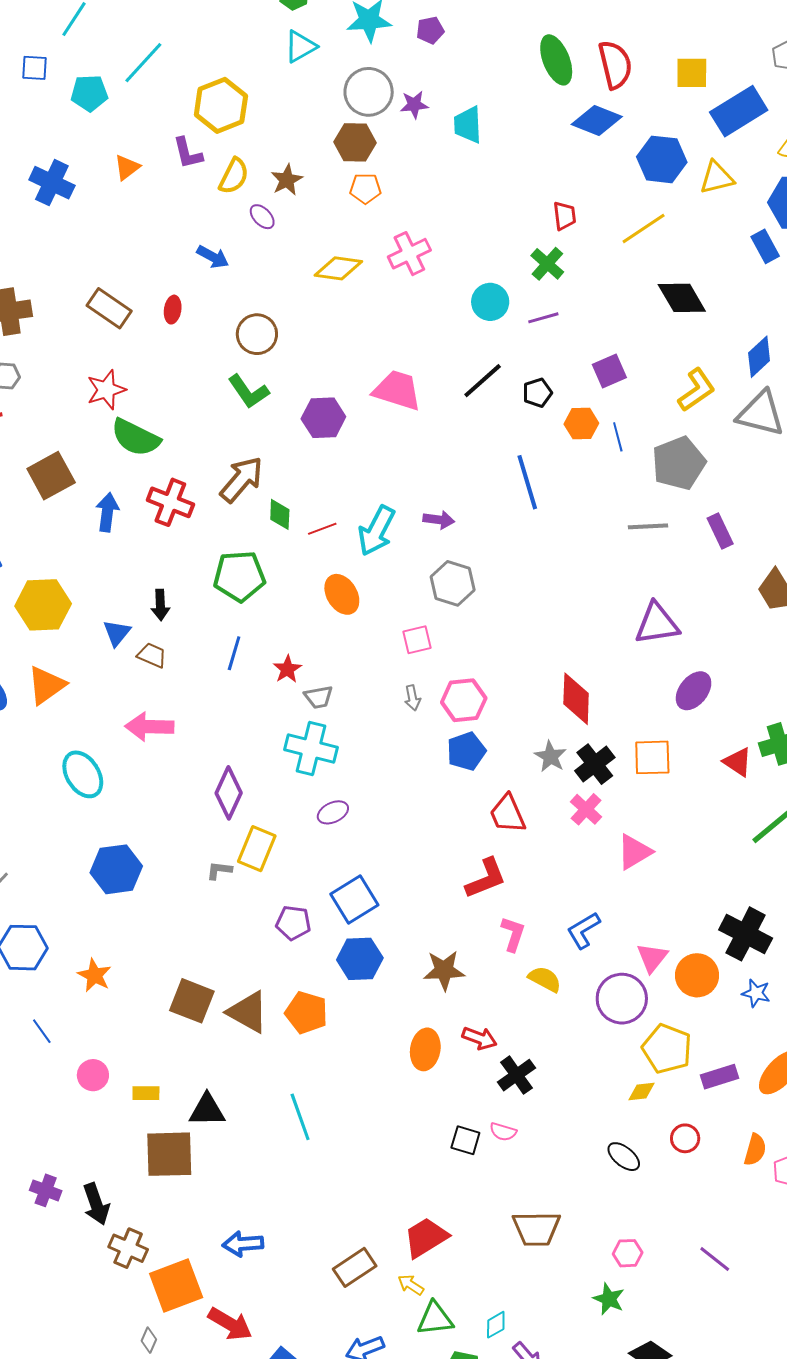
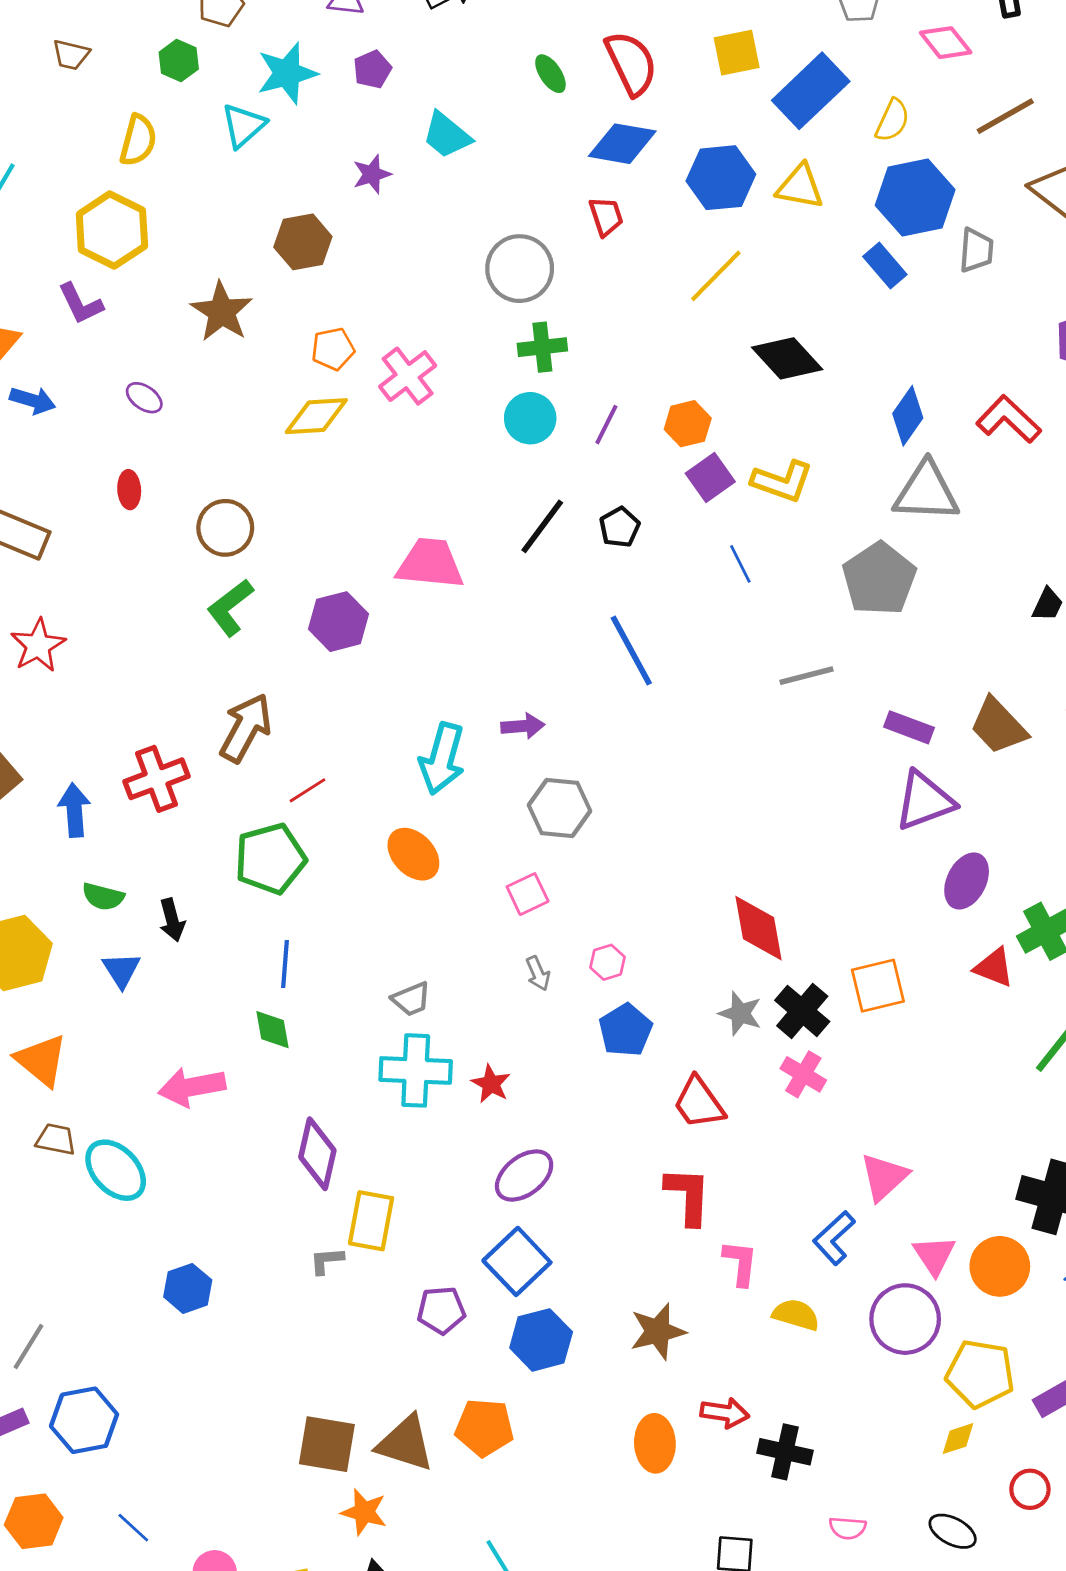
cyan triangle: (300, 46) -> (243, 126), moved
green ellipse: (556, 60) -> (550, 74), size x0.6
gray circle: (369, 92) -> (520, 269), moved
cyan trapezoid: (468, 125) -> (447, 135), moved, turned -36
yellow semicircle: (234, 176) -> (138, 140), moved
yellow triangle: (717, 178) -> (800, 187), turned 36
brown star: (287, 180) -> (222, 312), size x1.4
orange pentagon: (365, 188) -> (333, 349), moved
red trapezoid: (565, 216) -> (606, 216), moved
purple ellipse: (262, 217) -> (144, 398), moved
blue arrow: (213, 257) -> (33, 400), moved
green cross: (547, 264) -> (542, 347), moved, turned -36
red ellipse: (173, 310) -> (129, 490), moved
purple line: (543, 318) -> (606, 425), turned -36
yellow L-shape: (697, 390) -> (782, 481), moved, turned 66
green L-shape: (248, 392) -> (230, 608), turned 99
orange hexagon: (581, 424) -> (688, 424), moved
green semicircle: (136, 438) -> (103, 897), moved, size x0.6
gray pentagon: (679, 463) -> (879, 579), moved
red cross: (170, 502) -> (157, 779), turned -30
green diamond: (280, 514) -> (272, 1030), moved
red line: (322, 529) -> (307, 790), moved
purple rectangle: (720, 531) -> (909, 727), moved, turned -32
purple triangle: (657, 624) -> (924, 801), moved
brown trapezoid: (152, 655) -> (56, 1139), moved
red star: (287, 669) -> (491, 1084), moved
orange triangle: (46, 685) -> (41, 1060), turned -33
purple ellipse: (694, 691) -> (967, 881), moved
pink hexagon: (464, 700) -> (608, 962), size x0.6
purple ellipse: (333, 812) -> (524, 1176), moved, size x1.4
pink triangle: (634, 852) -> (884, 1177), moved
blue hexagon: (116, 869) -> (188, 1288), size x0.7
red L-shape: (486, 878) -> (688, 1196), turned -54
orange star: (95, 975) -> (364, 1512), moved
black cross: (517, 1075) -> (785, 1452), turned -30
pink semicircle: (503, 1132) -> (848, 1528), moved

